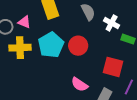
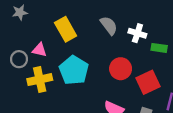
red circle: (78, 46) -> (121, 69), moved
red square: (113, 67) -> (148, 82), turned -30

